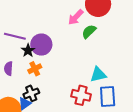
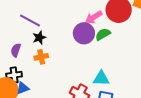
purple circle: (41, 45) -> (84, 33), moved
black cross: (31, 93) -> (14, 75), moved

